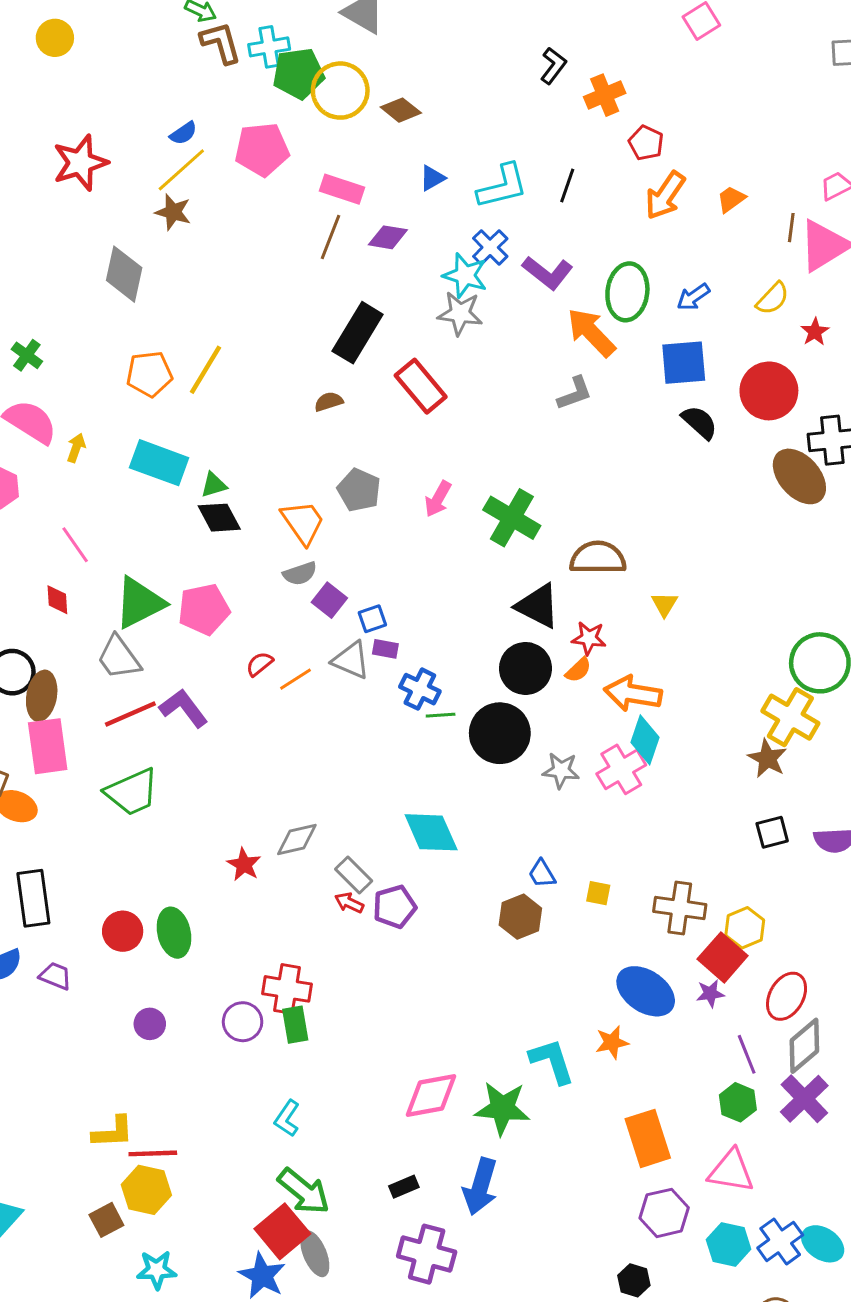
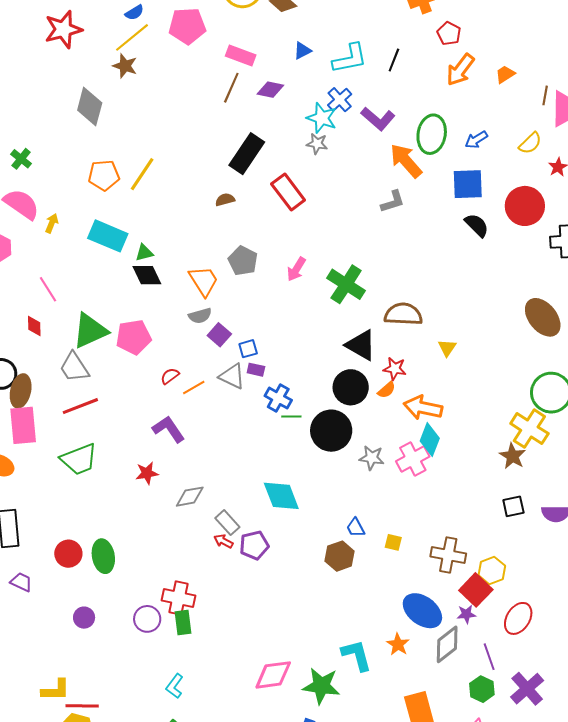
gray star: (460, 313) -> (317, 144), size x0.7
brown ellipse: (799, 476) -> (543, 317), moved
purple L-shape: (184, 708) -> (168, 429), moved
red star: (244, 864) -> (147, 473), moved, turned 30
orange star: (612, 1042) -> (398, 644), turned -30
gray diamond: (804, 1046) -> (447, 644), moved

